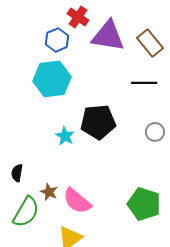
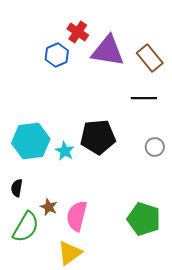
cyan hexagon: (52, 79) -> (31, 141), moved
pink semicircle: (77, 201) -> (77, 216), turned 64

